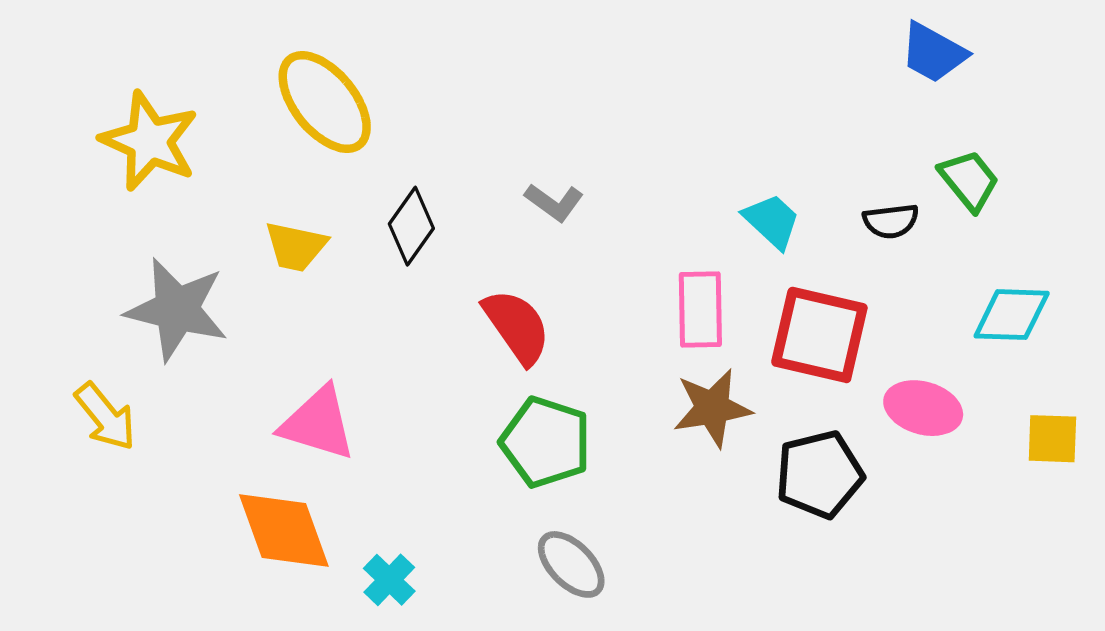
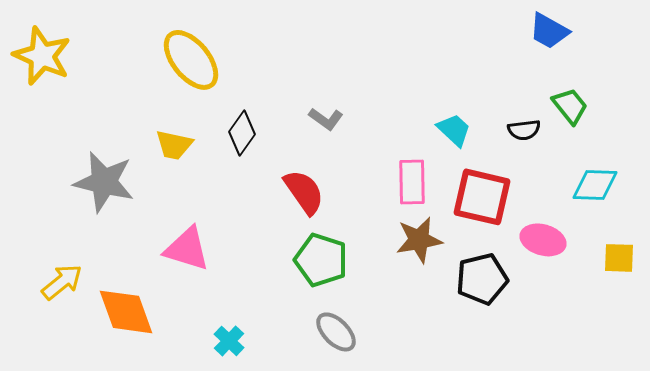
yellow star: (150, 141) -> (42, 56), moved
yellow arrow: (105, 417) -> (62, 282), moved, turned -90
orange diamond: (284, 530) -> (126, 312), moved

